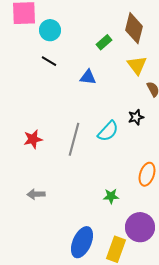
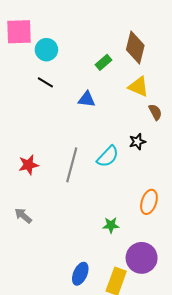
yellow triangle: (137, 65) -> (138, 87), turned -30
gray arrow: (36, 194) -> (23, 216), moved, turned 42
blue ellipse: (82, 242) -> (80, 274), size x0.7

